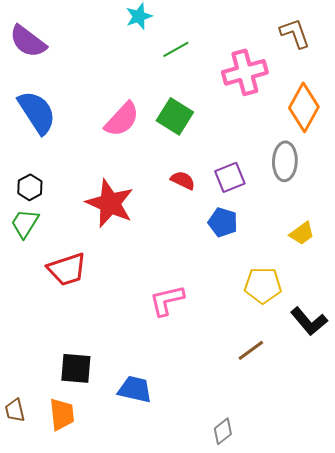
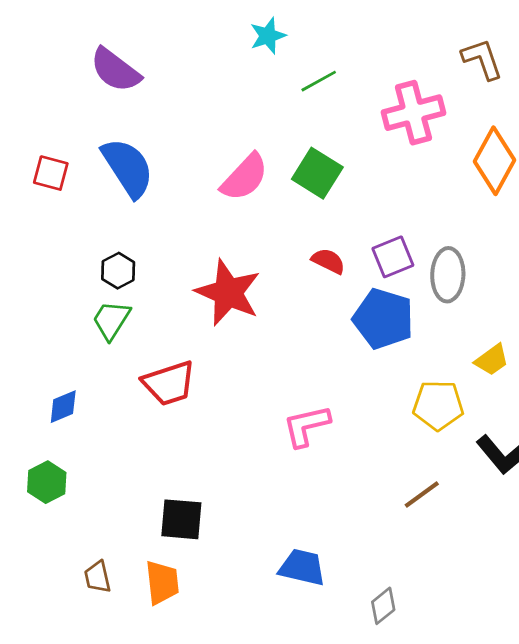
gray ellipse: (285, 161) -> (448, 275), moved
blue pentagon: (223, 222) -> (383, 319), size x1.5
yellow trapezoid: (302, 233) -> (492, 360), moved
blue trapezoid: (135, 389) -> (302, 567), moved

